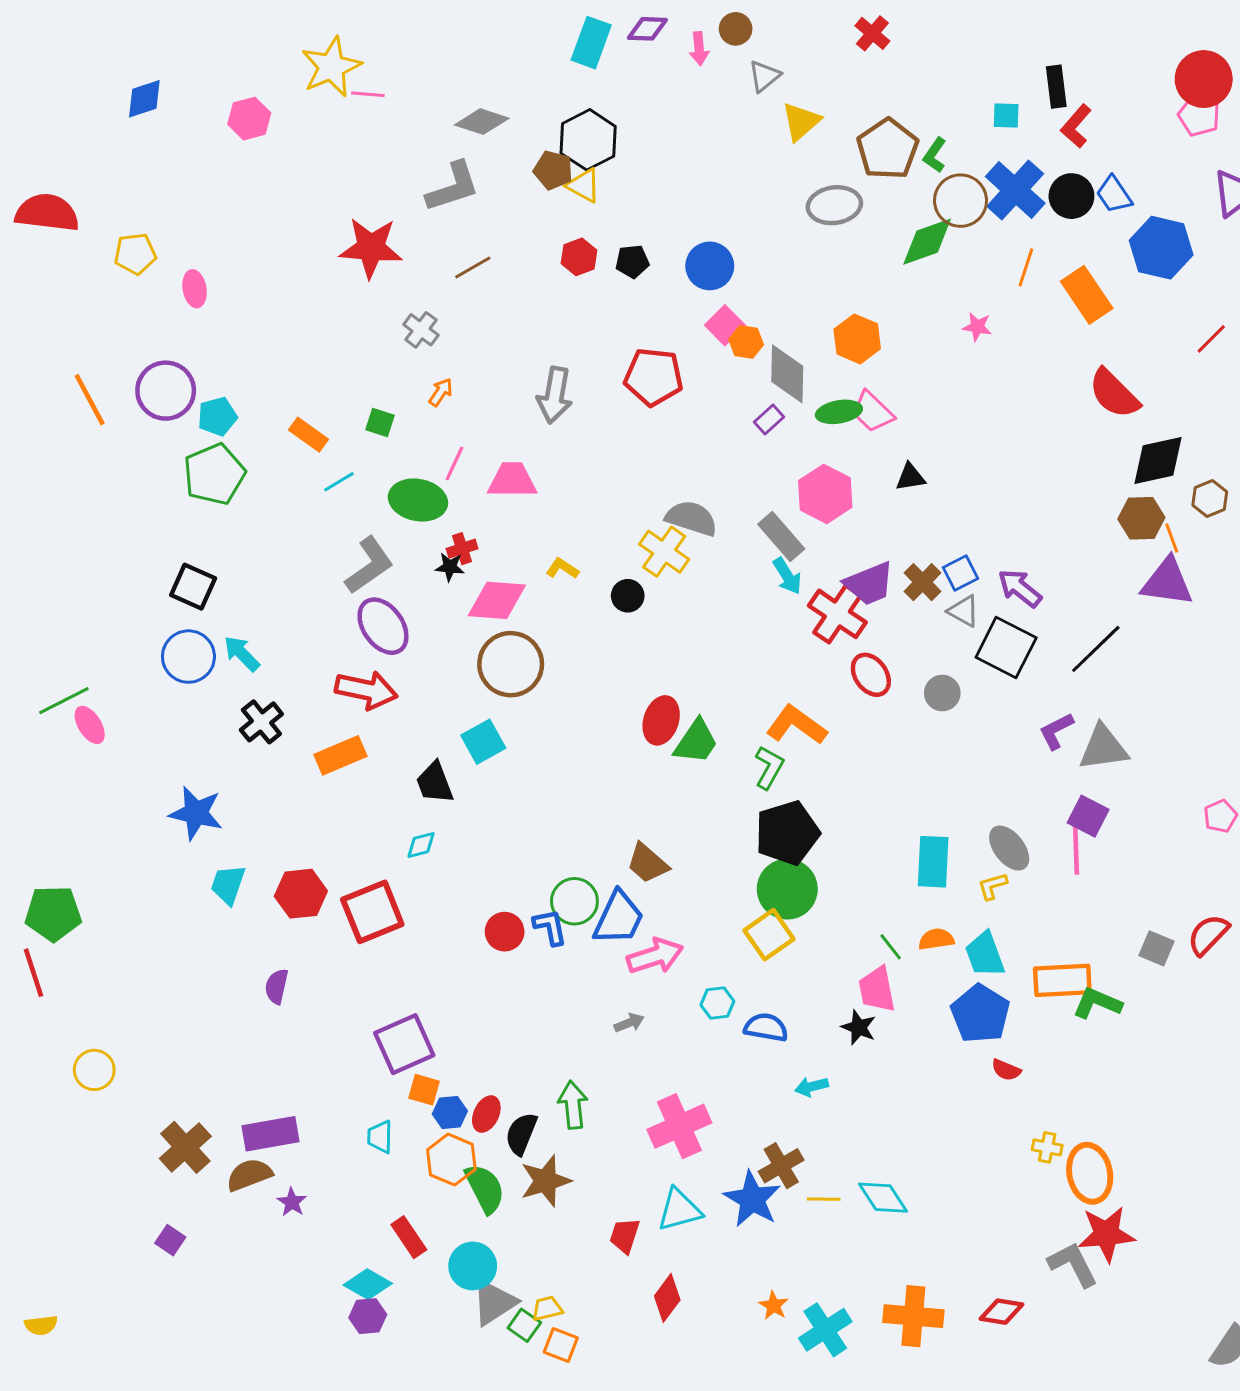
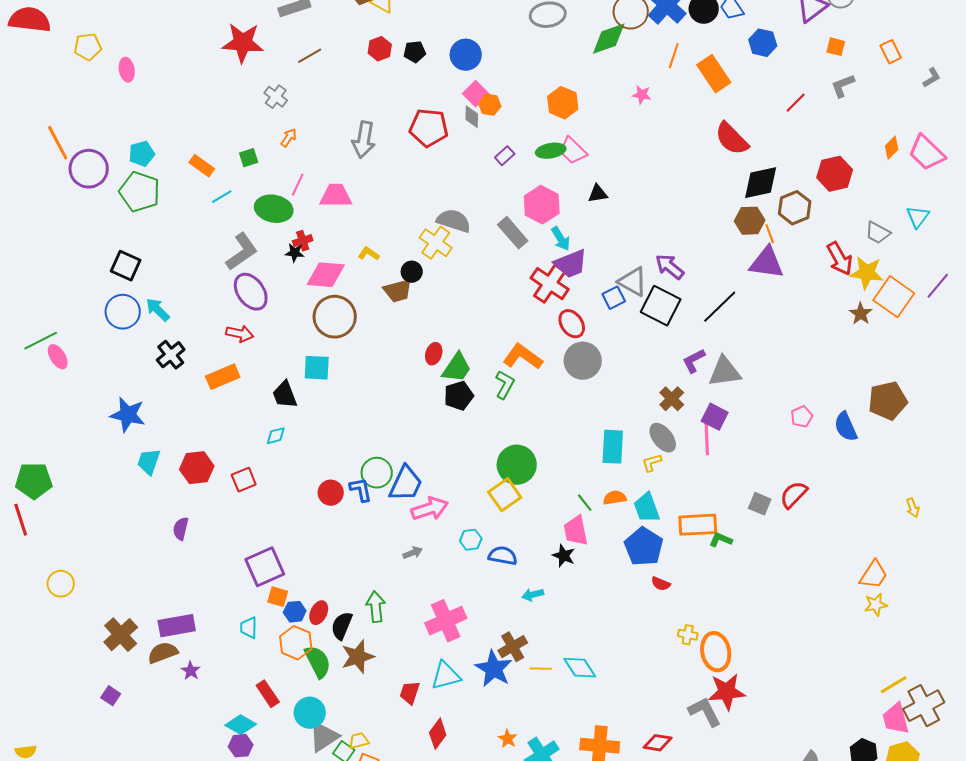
blue hexagon: (1161, 248) -> (763, 43), size x0.7
gray diamond: (787, 374) -> (472, 117), moved, size x0.6
purple circle: (166, 391) -> (89, 169), moved
green square: (380, 422) -> (249, 158), turned -36
green pentagon: (214, 474) -> (140, 192), turned -30
brown hexagon: (1210, 498) -> (795, 208), size x1.4
blue square: (961, 573) -> (614, 298), moved
cyan arrow: (787, 576) -> (561, 239), moved
brown cross: (923, 582) -> (672, 399), moved
gray triangle: (964, 611) -> (633, 282), size x1.4
red arrow: (366, 690) -> (240, 334), size x0.7
gray circle: (942, 693) -> (583, 361), moved, size x1.6
red ellipse: (661, 720) -> (434, 354), size x0.7
cyan square: (483, 742) -> (317, 368), turned 32
black pentagon: (787, 833) -> (459, 396), moved, size x0.7
brown trapezoid: (647, 863) -> (398, 291), moved, turned -56
red square: (372, 912) -> (244, 480), size x0.6
green L-shape: (1097, 1003) -> (721, 540), size x0.7

